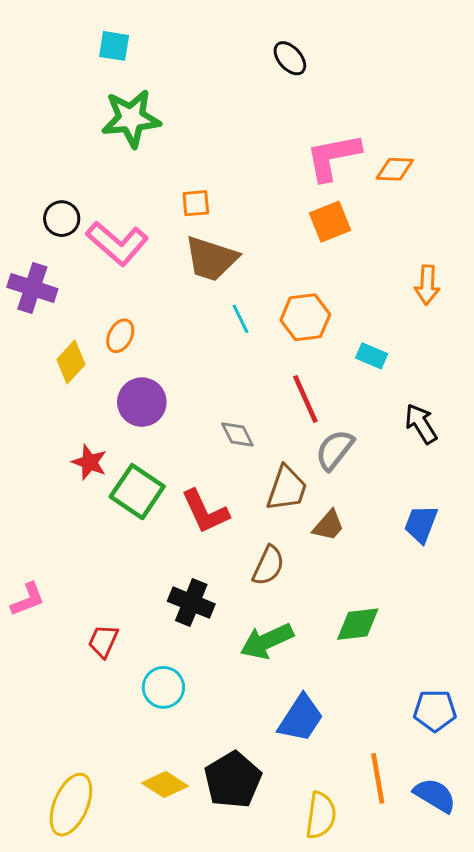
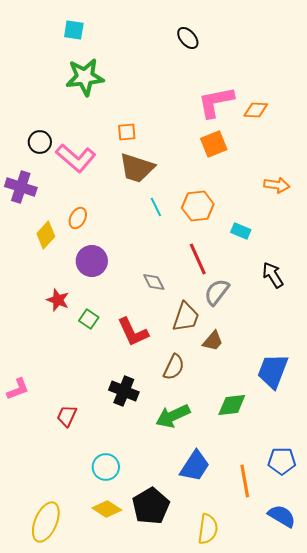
orange arrow: (427, 285) -> (277, 185), turned -85
green square: (137, 492) -> (89, 319), size x0.6
blue trapezoid: (421, 524) -> (273, 371), moved, size x1.4
cyan circle: (163, 687) -> (106, 467), moved
orange line: (378, 778) -> (245, 481), moved

